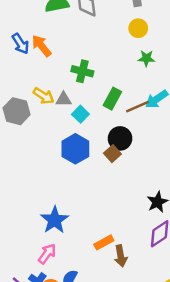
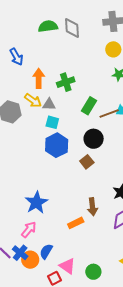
orange arrow: (41, 46) -> (39, 78), moved, turned 36
green cross: (82, 71) -> (66, 82), turned -36
cyan square: (80, 114) -> (52, 122), moved, turned -32
brown square: (112, 154) -> (87, 162), moved
brown arrow: (121, 256) -> (92, 207), moved

